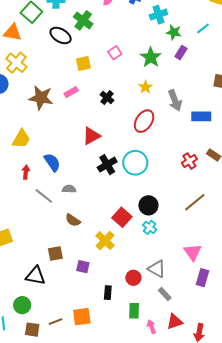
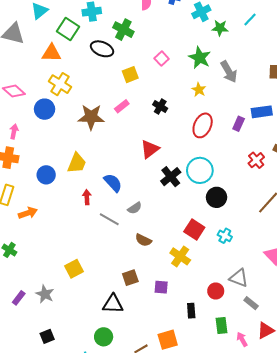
purple rectangle: (181, 53) -> (239, 124), moved
gray arrow: (175, 100) -> (229, 72), moved
gray semicircle: (69, 189) -> (135, 208), turned 152
black circle: (148, 205) -> (217, 197), moved

